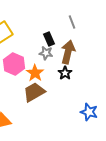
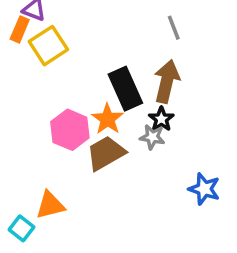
black rectangle: (49, 39) -> (125, 89), moved, size x1.6
gray star: (46, 53) -> (152, 137), moved
pink hexagon: (14, 64) -> (70, 130), moved

